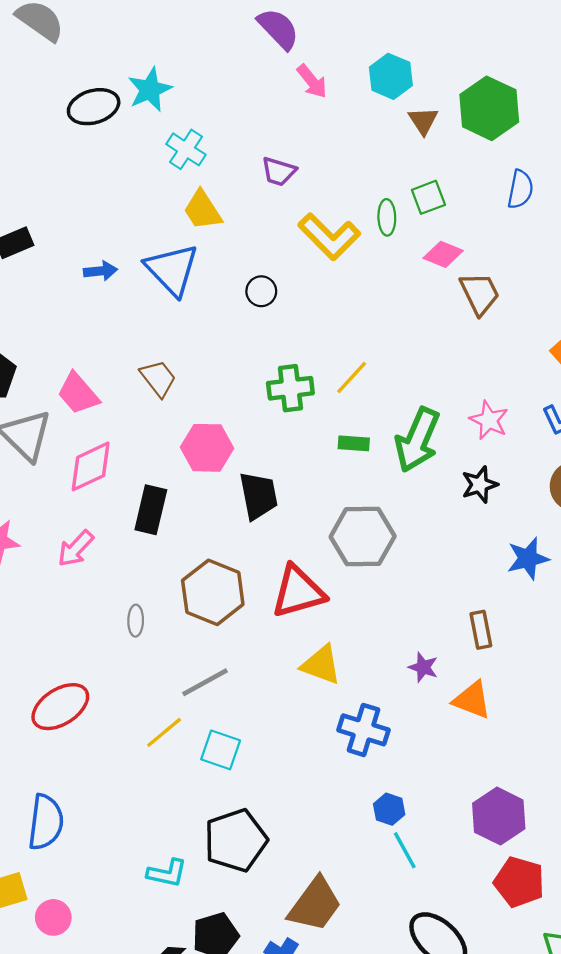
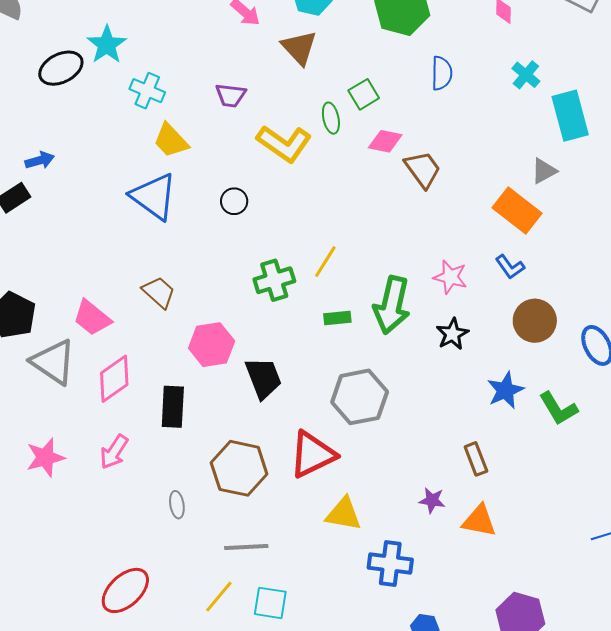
brown triangle: (423, 121) -> (299, 48), moved, size x1.4
blue arrow: (100, 271) -> (40, 160), moved
gray line: (205, 682) -> (246, 547), turned 36

